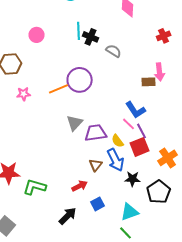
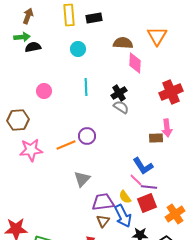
red cross: (164, 36) -> (171, 92), size x1.6
black cross: (91, 37) -> (119, 93), moved, turned 35
purple circle: (80, 80) -> (87, 136), size x0.7
pink star: (24, 94) -> (31, 150), size x1.6
purple line: (142, 131) -> (149, 187), turned -56
purple trapezoid: (96, 133) -> (103, 202), moved

